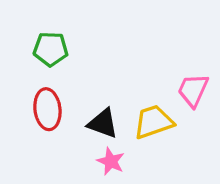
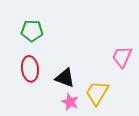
yellow trapezoid: (153, 122) -> (97, 93), moved, turned -40

